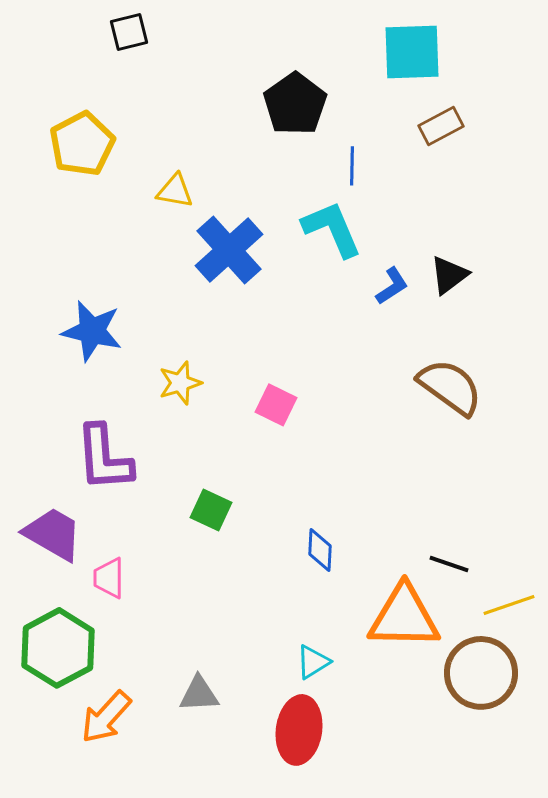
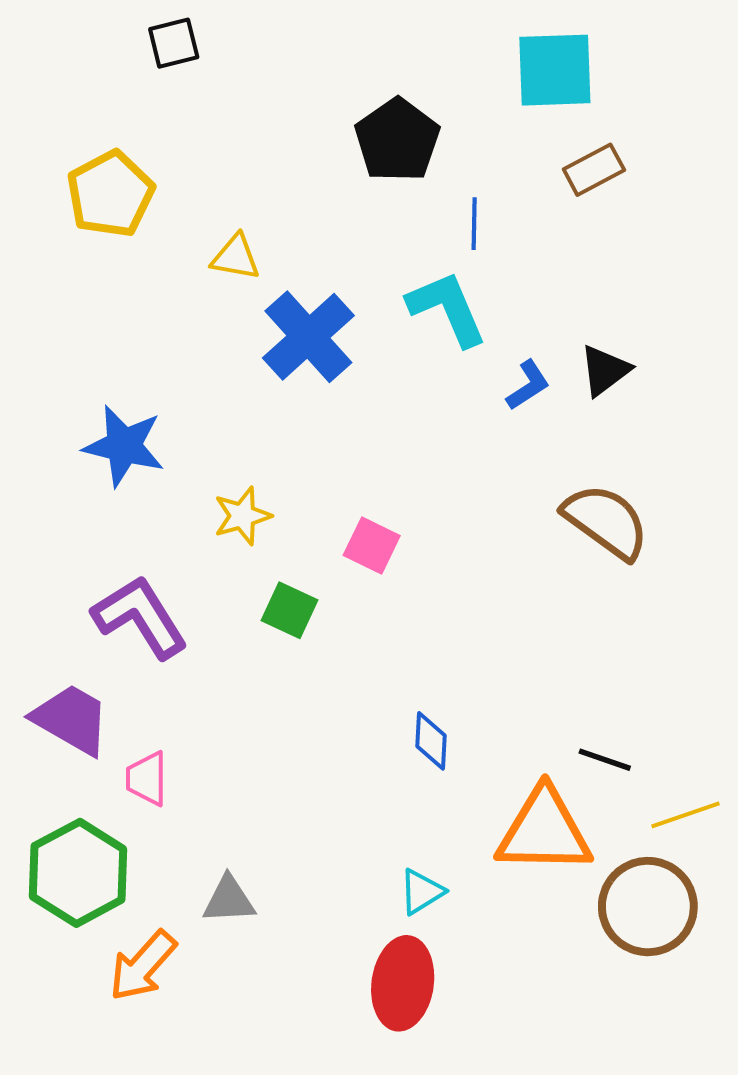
purple L-shape: (104, 458) -> (140, 617), turned 152
green square: (211, 510) -> (290, 610), moved
gray triangle: (199, 694) -> (229, 900), moved

